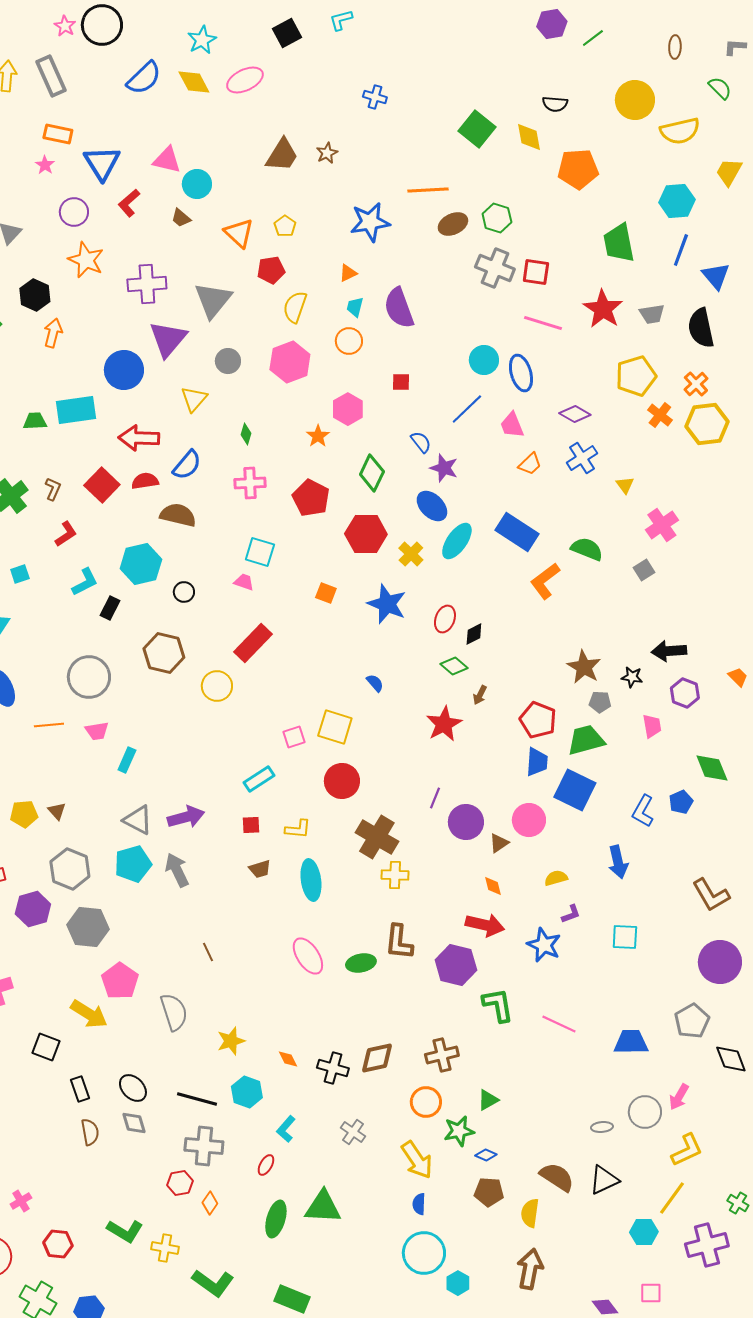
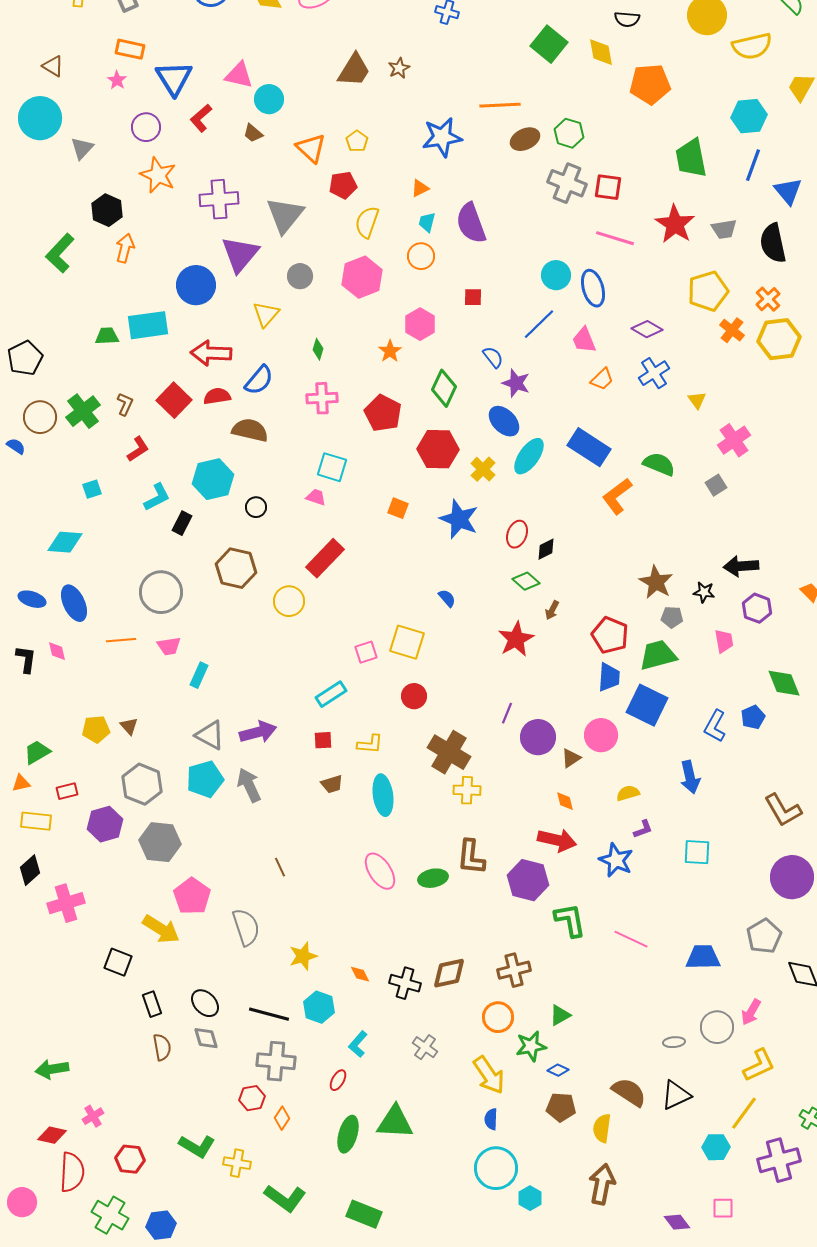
red circle: (342, 781) -> (414, 696), size x0.7

